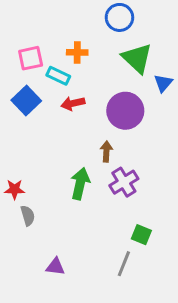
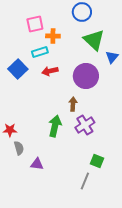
pink square: (31, 58) -> (35, 24), moved
cyan rectangle: (58, 76) -> (40, 52), turned -42
purple triangle: (55, 267) -> (37, 164), moved

